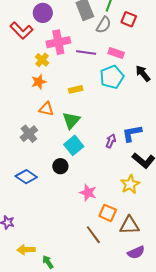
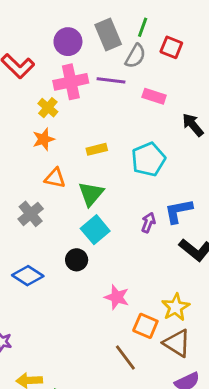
purple circle: (43, 13) -> (68, 42), moved
purple line: (86, 53) -> (111, 80), moved
cyan pentagon: (112, 77) -> (148, 159), moved
yellow star: (130, 184) -> (176, 307), moved
brown triangle: (129, 225) -> (177, 343), turned 35

